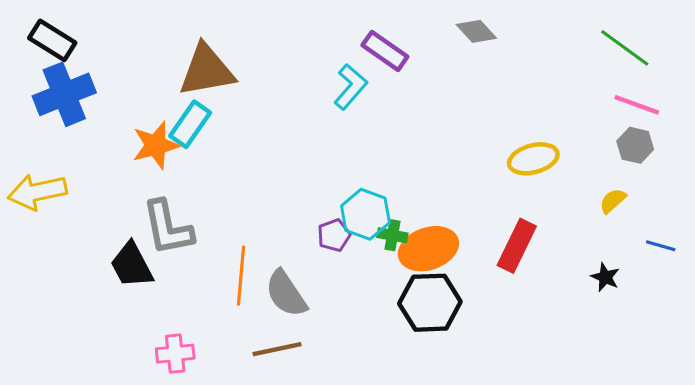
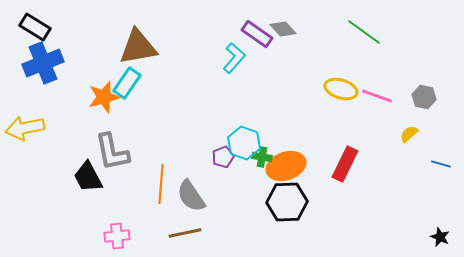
gray diamond: (476, 31) -> (283, 29), moved
green line: (625, 48) -> (364, 32), moved
pink line: (637, 105) -> (377, 96), moved
yellow ellipse: (533, 159) -> (341, 89), moved, turned 32
black star: (605, 277) -> (440, 237), moved

